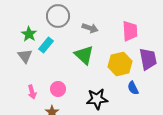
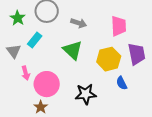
green star: (29, 34) -> (18, 18), moved
pink circle: (58, 89) -> (47, 84), size x1.6
pink arrow: (32, 92) -> (26, 73), moved

